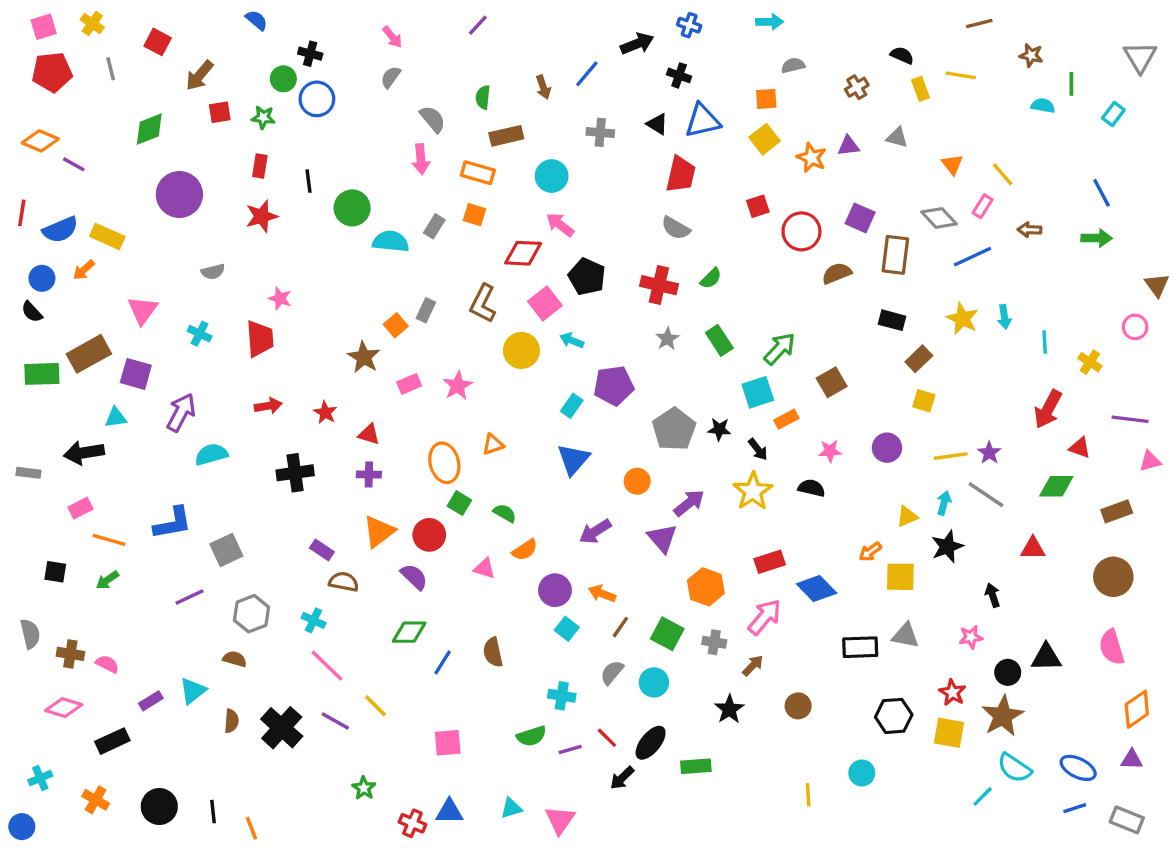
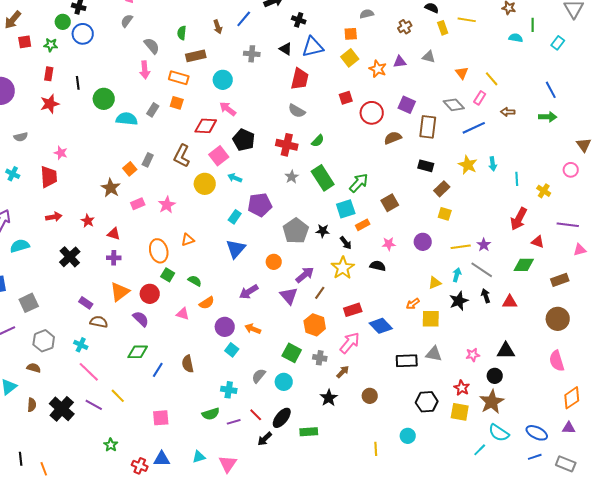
green rectangle: (719, 340) -> (323, 178), size x1.4
black cross: (295, 473) -> (70, 257), turned -35
black arrow: (993, 595) -> (486, 296), moved
brown line: (620, 627) -> (320, 293), moved
black triangle: (1046, 657) -> (506, 351), moved

